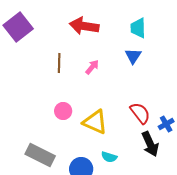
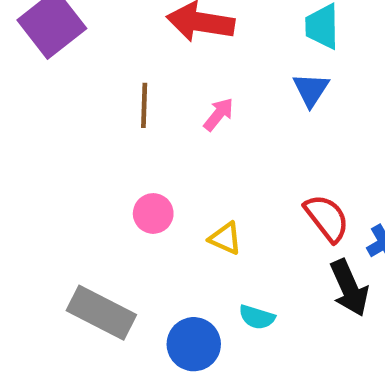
yellow triangle: (95, 122) -> (225, 238), size x0.6

